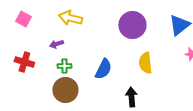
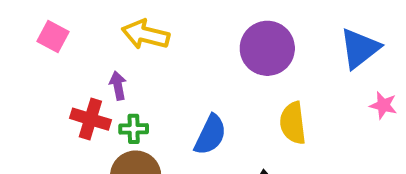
purple arrow: (56, 44) -> (118, 86), turned 96
red cross: (24, 62) -> (90, 119), moved

